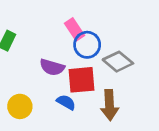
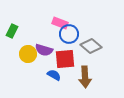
pink rectangle: (75, 29) -> (60, 23), turned -35
yellow circle: (20, 106) -> (28, 54), moved

